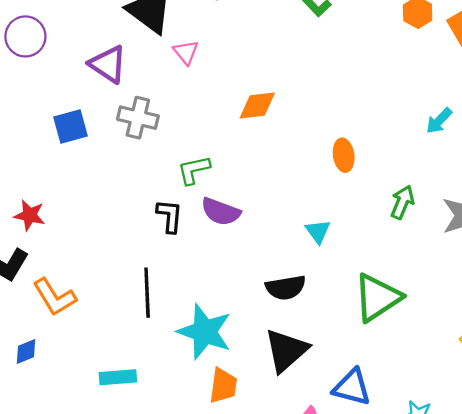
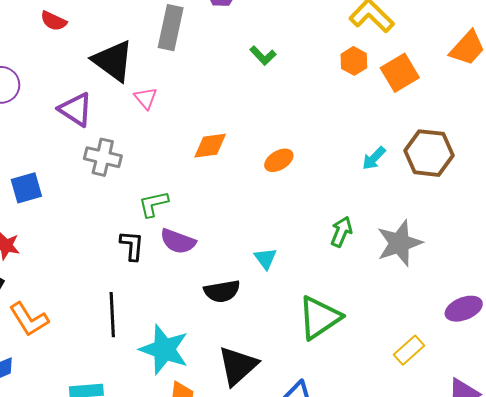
blue square: (71, 127) -> (26, 188), moved
orange ellipse: (344, 155) -> (279, 160), moved, turned 68
black semicircle: (286, 288) -> (222, 291), moved

